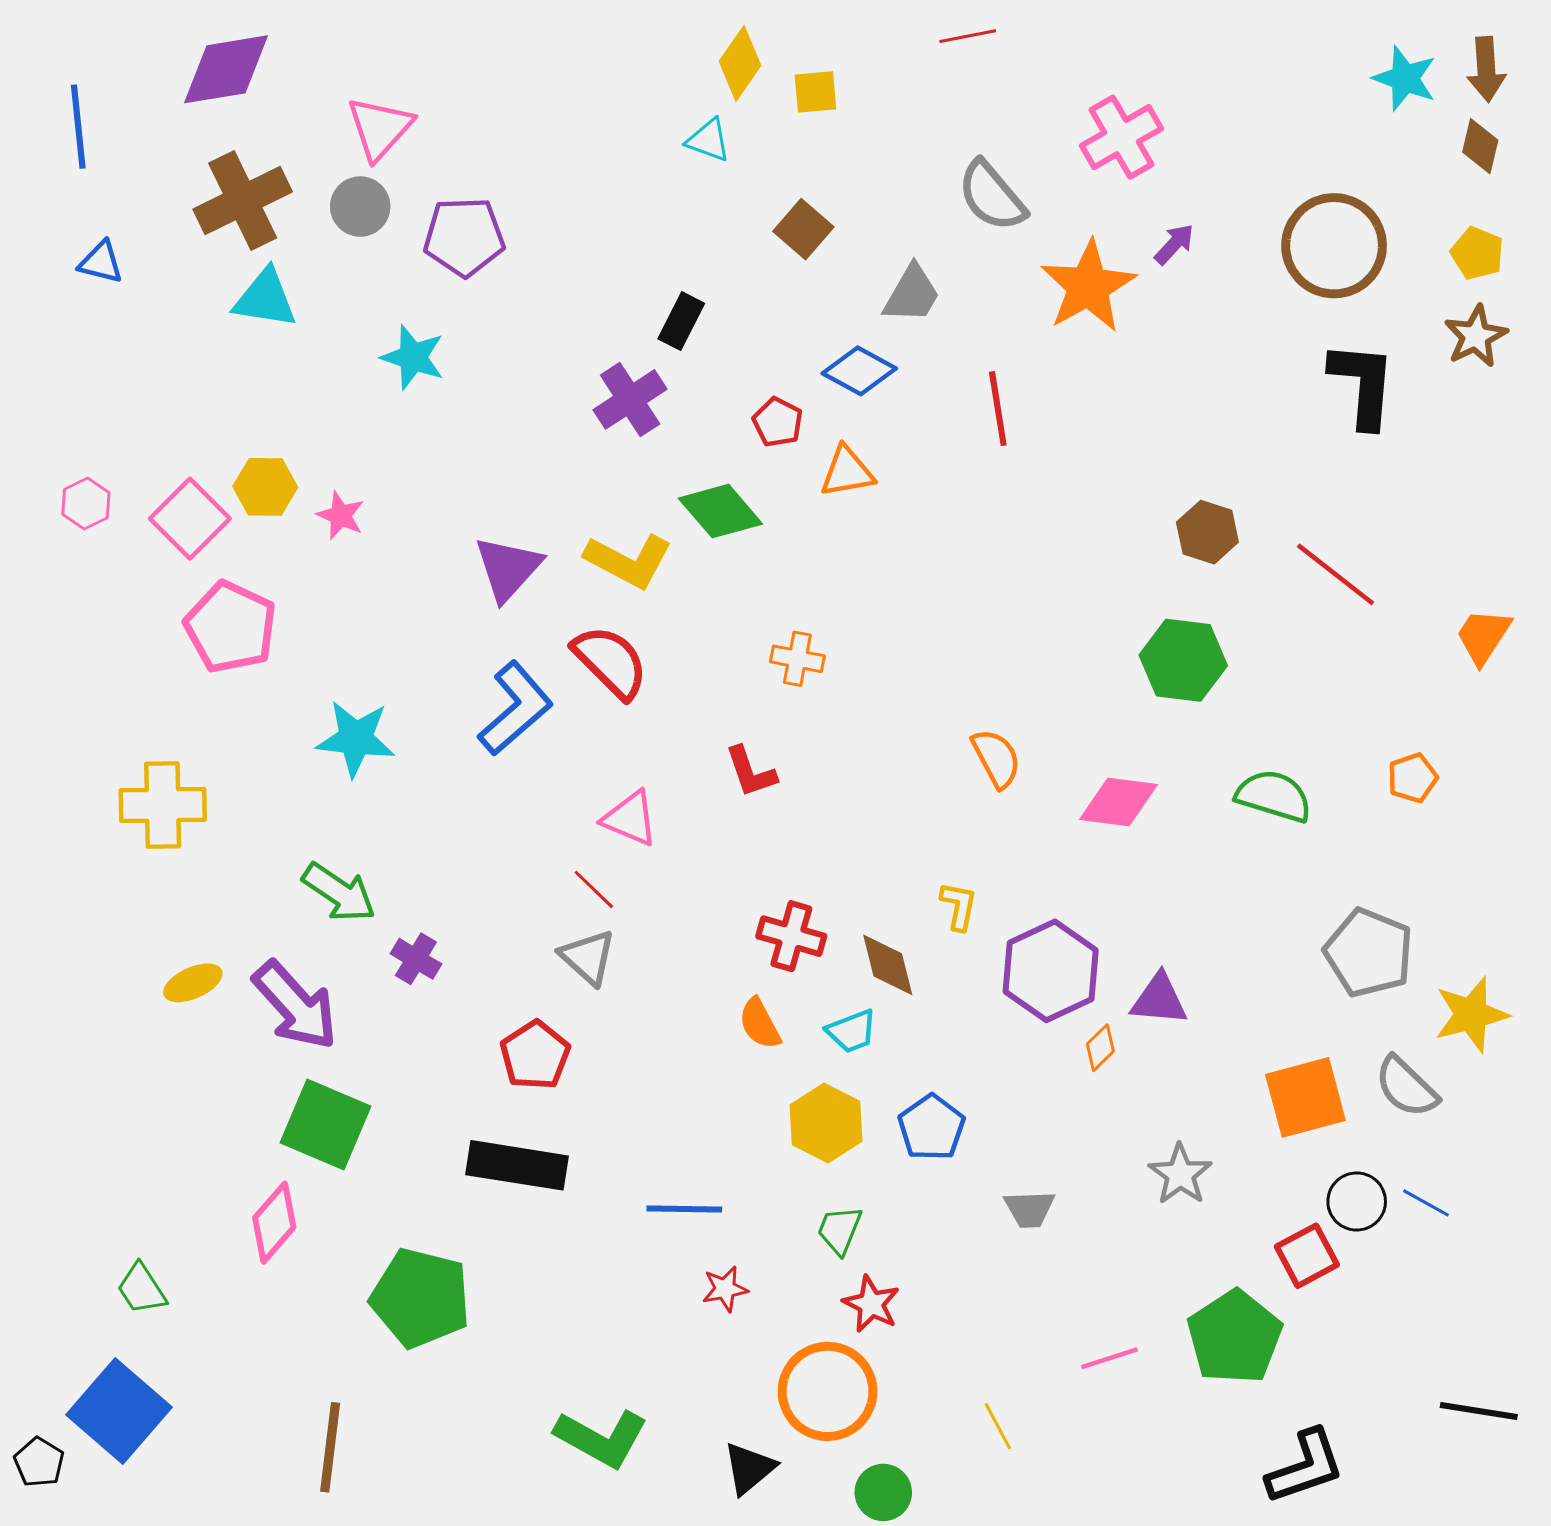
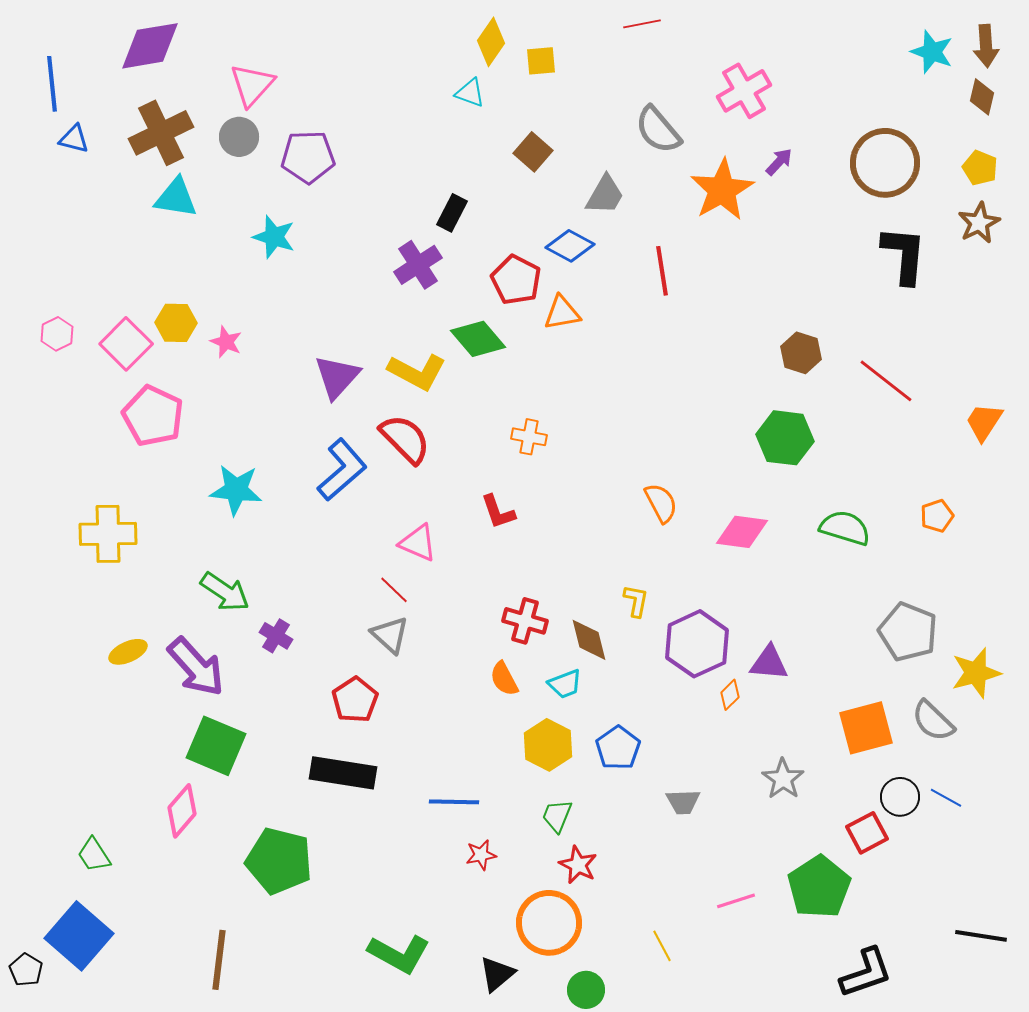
blue triangle: (101, 262) -> (74, 139), moved
red pentagon: (778, 422) -> (516, 280), size x1.5

